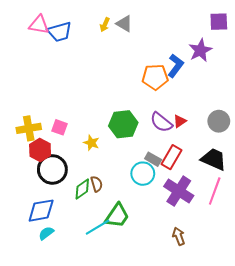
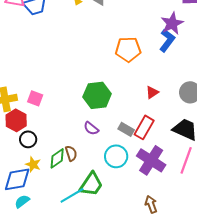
blue L-shape: (176, 66) -> (167, 40), moved
purple semicircle: (161, 122) -> (91, 128), moved, size x0.7
yellow star: (91, 143) -> (33, 164), moved
black circle: (52, 169) -> (28, 139), size x0.6
cyan circle: (143, 174) -> (116, 156), moved

